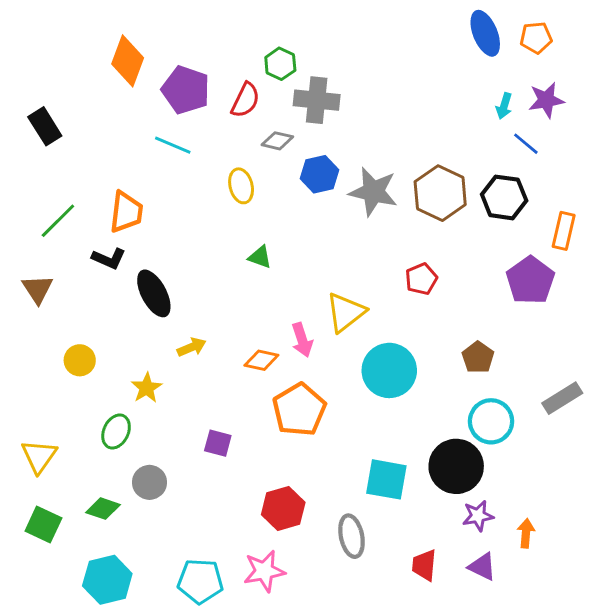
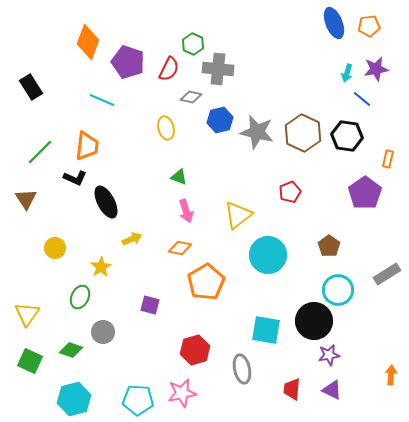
cyan line: (173, 145) -> (102, 100), moved
orange rectangle: (564, 231) -> (388, 159), size x0.7
pink arrow: (302, 340) -> (186, 211), moved
orange arrow: (526, 533) -> (391, 375), moved

